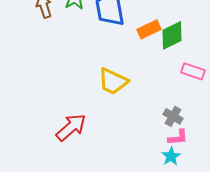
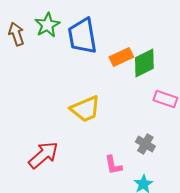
yellow trapezoid: (113, 81) -> (85, 109), turned -48
pink L-shape: (178, 137) -> (113, 165), moved, turned 85

